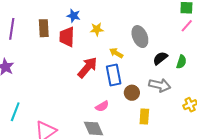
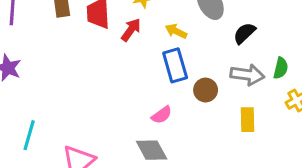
green semicircle: (181, 62) -> (281, 68), moved
red arrow: (87, 67) -> (131, 30), moved, size x0.7
yellow rectangle: (144, 116) -> (247, 120), moved

